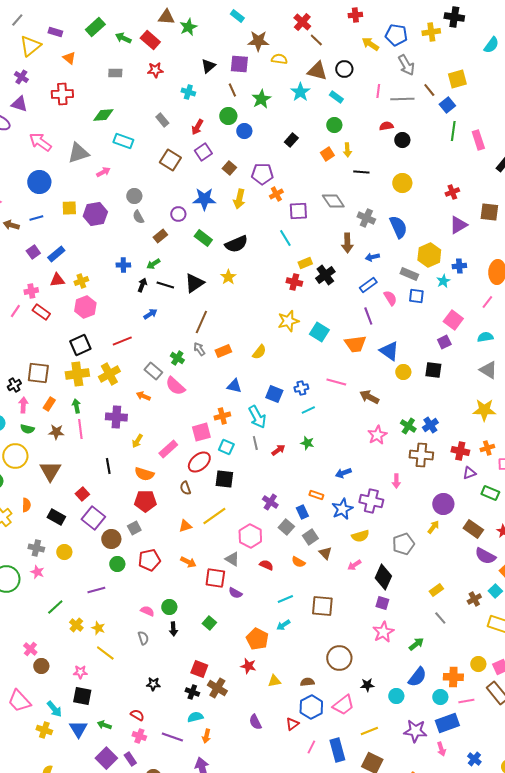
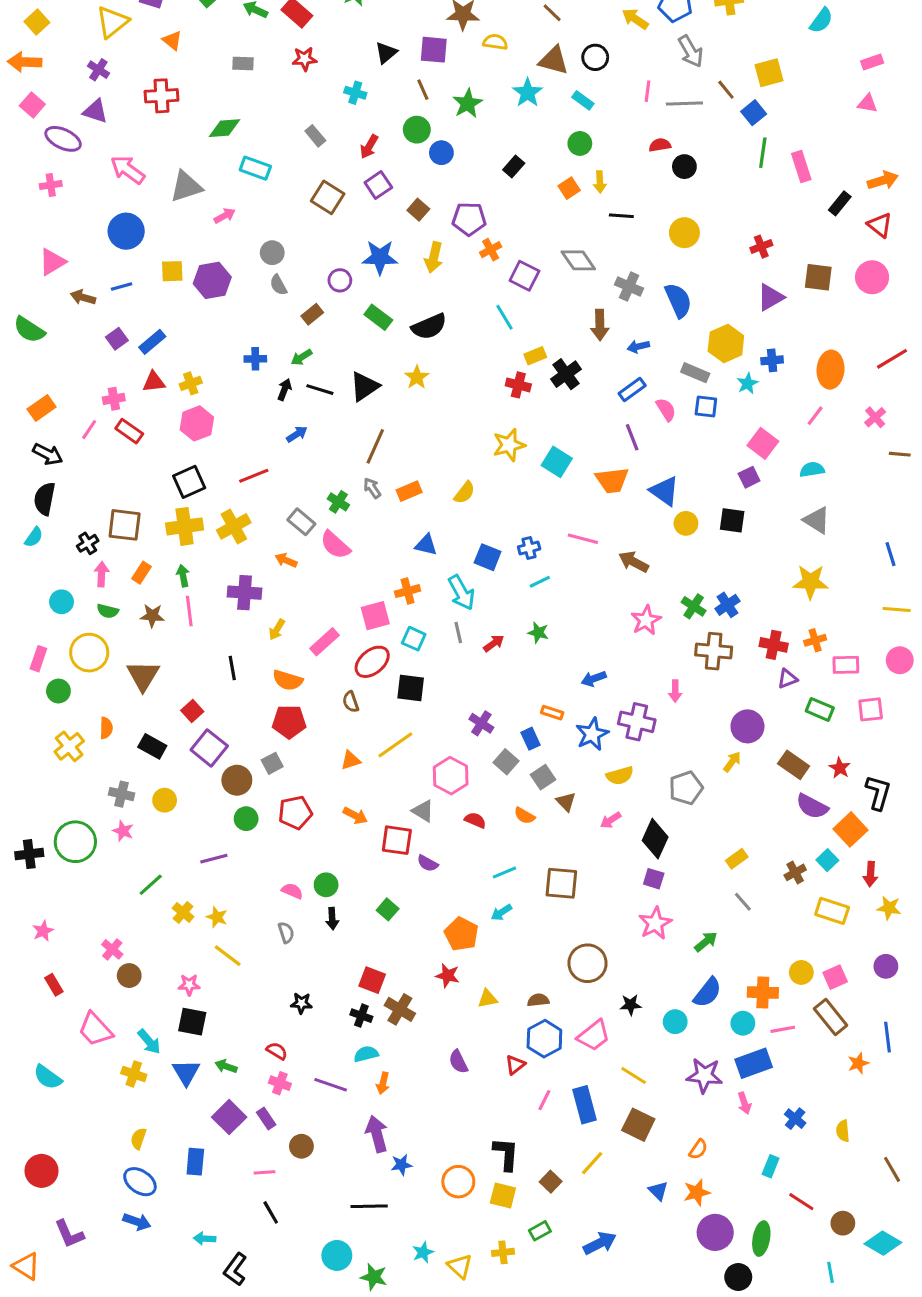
purple square: (298, 211) -> (524, 276), turned 30
yellow line: (369, 731) -> (634, 1076), turned 54

